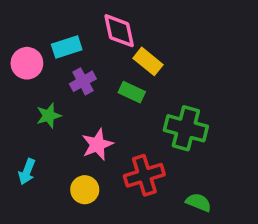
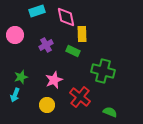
cyan rectangle: (67, 47) -> (37, 11), moved
yellow rectangle: (148, 61) -> (82, 34), turned 49
green star: (49, 116) -> (21, 77), moved
red cross: (144, 175) -> (80, 97), turned -35

